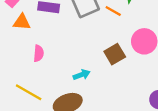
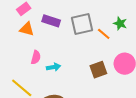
cyan arrow: (82, 75) -> (53, 67), moved

